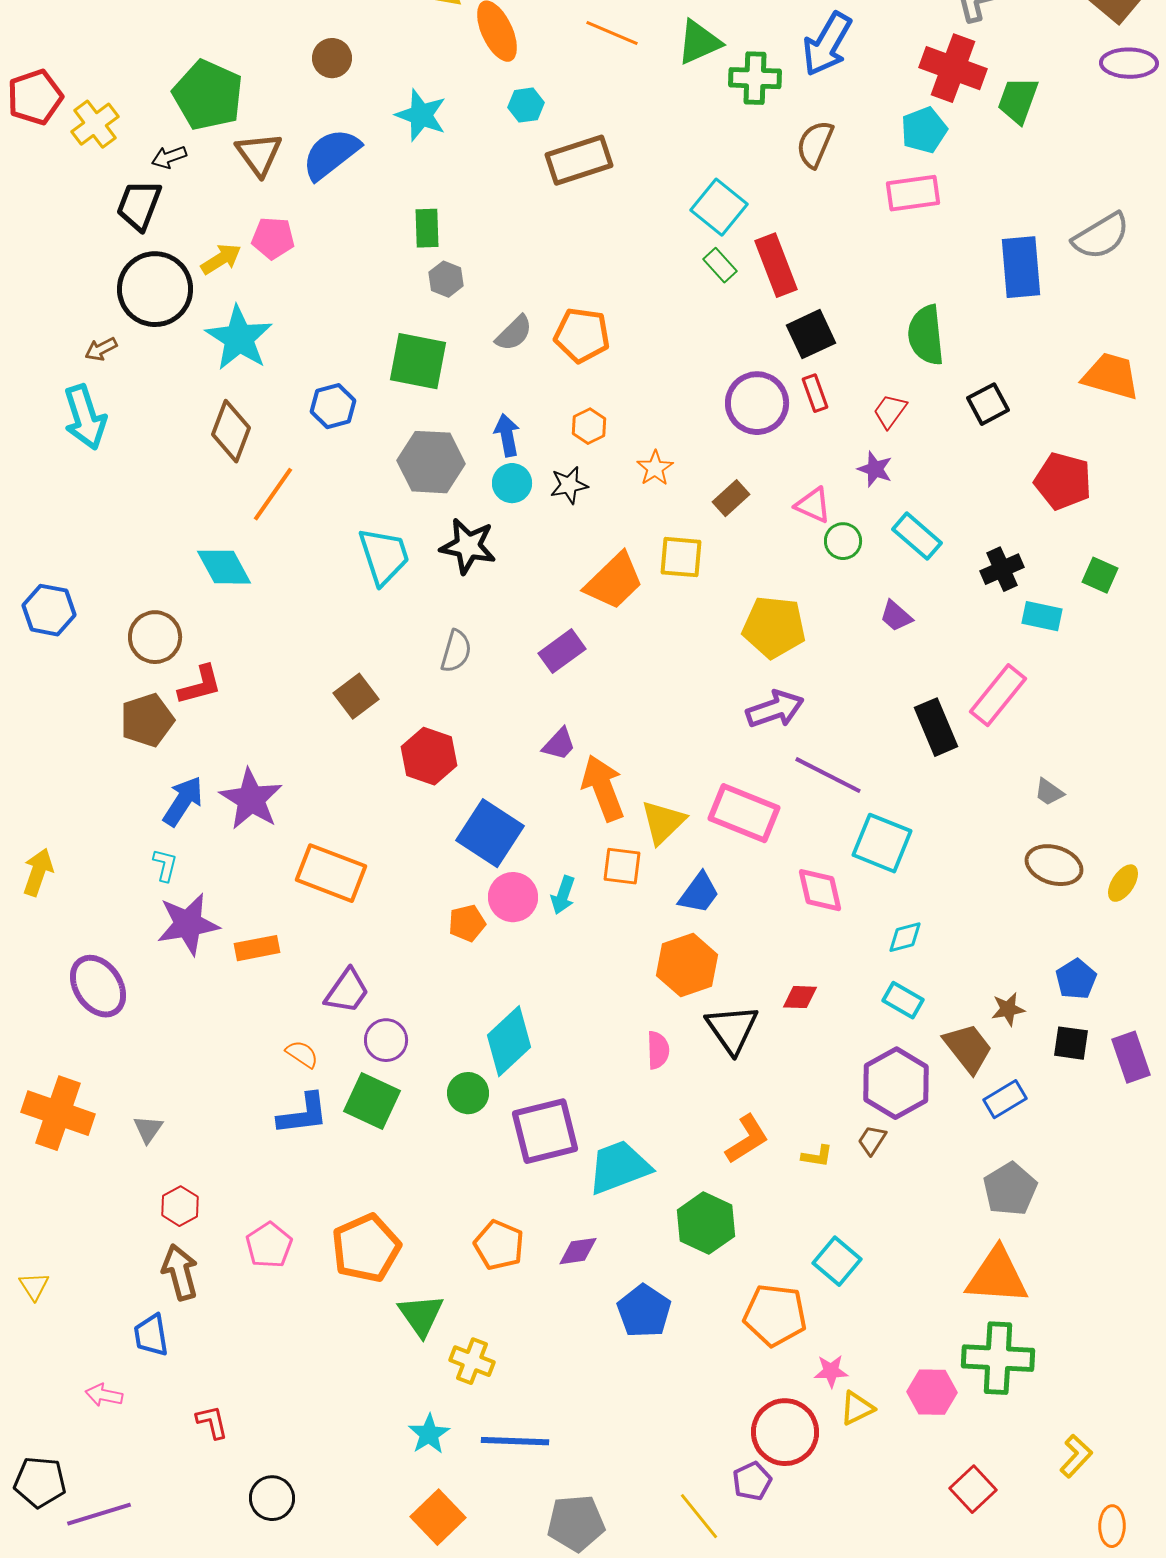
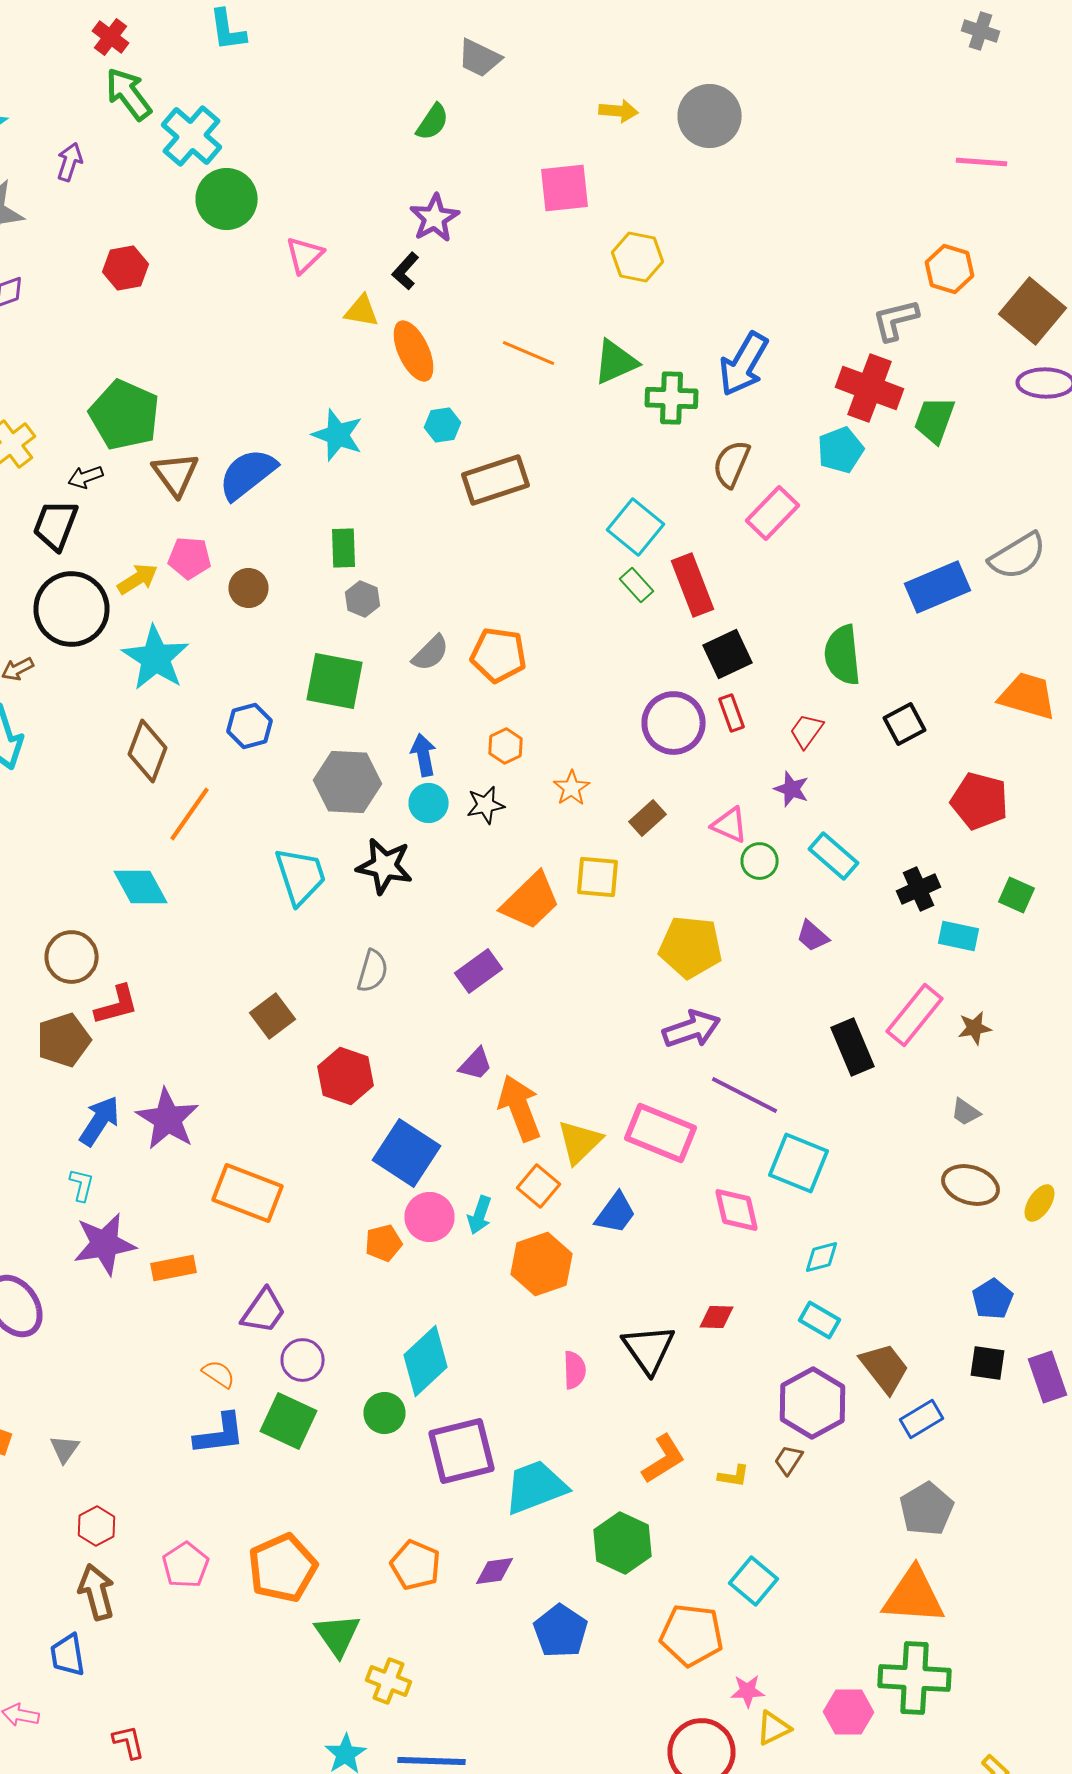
brown circle: (332, 58) -> (248, 588), moved
pink rectangle: (913, 193) -> (772, 513), moved, turned -38
blue rectangle: (1021, 267) -> (938, 587), turned 72
orange square: (622, 866) -> (538, 1186), turned 33
orange hexagon: (687, 965) -> (542, 1264), moved
brown star: (1008, 1009) -> (974, 1028), moved

